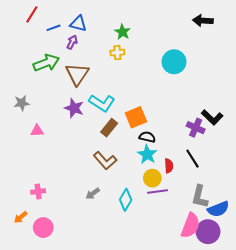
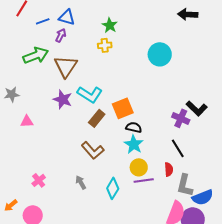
red semicircle: (169, 166) -> (169, 169), moved
pink cross: (38, 192) -> (39, 180), moved, turned -32
gray arrow: (93, 194) -> (81, 182), turned 96

